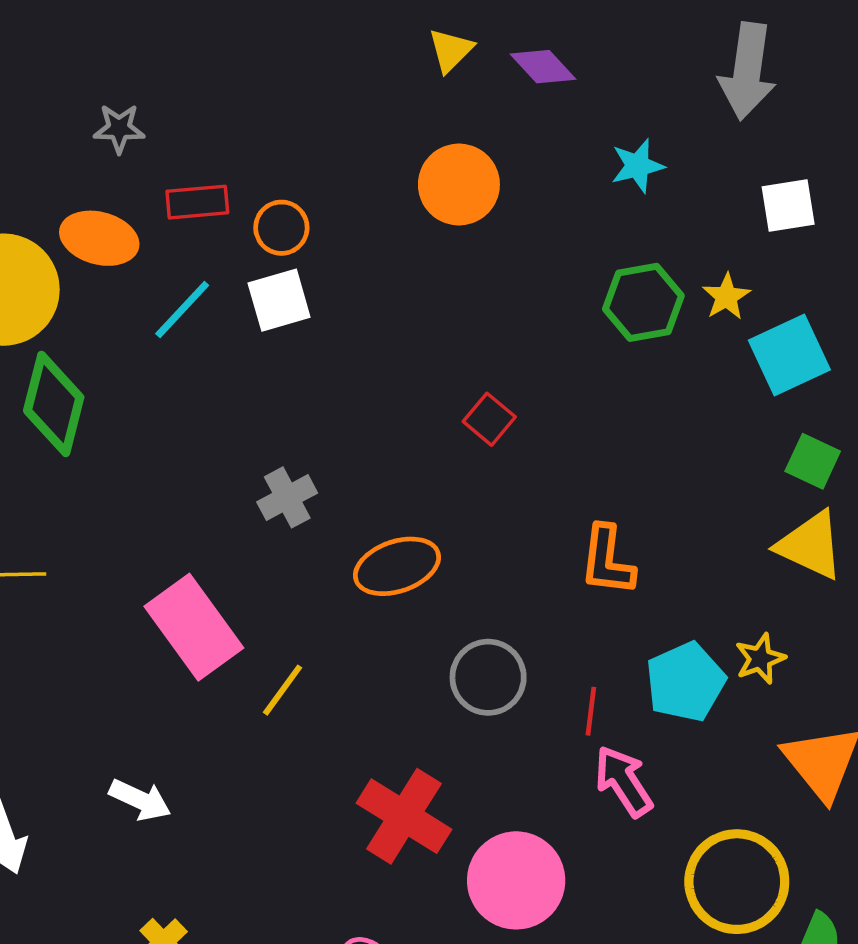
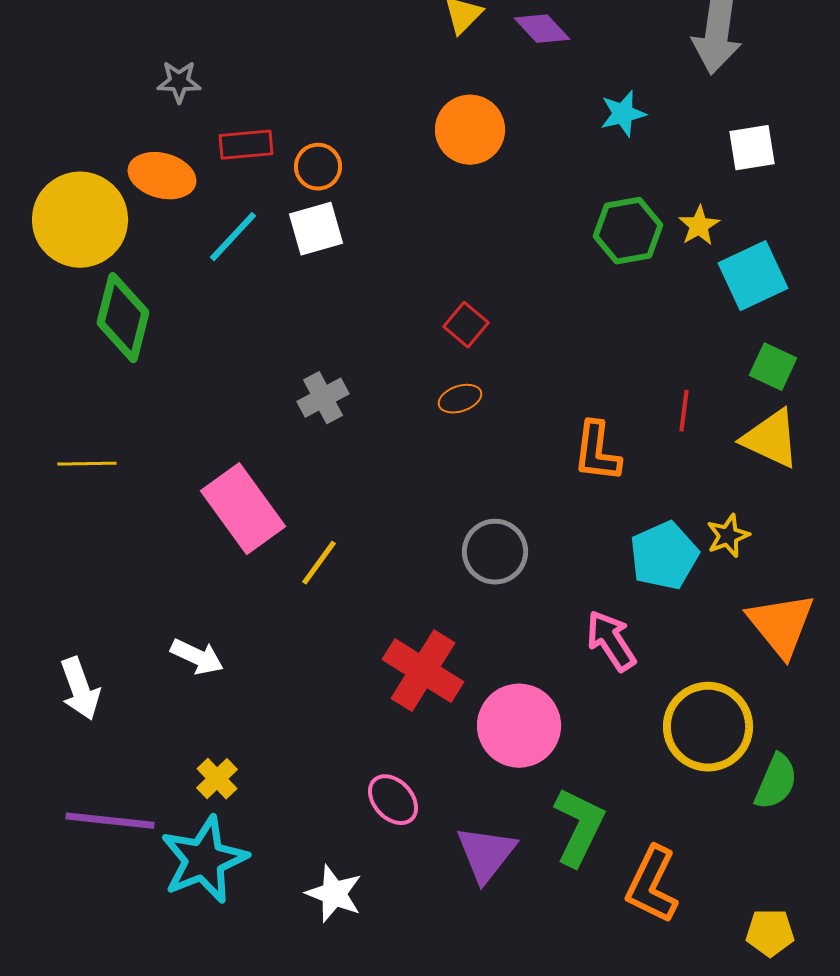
red square: (489, 419) -> (466, 325), moved
orange ellipse: (397, 566) -> (460, 399), moved, size x0.6
red line: (591, 711) -> (684, 411), moved

